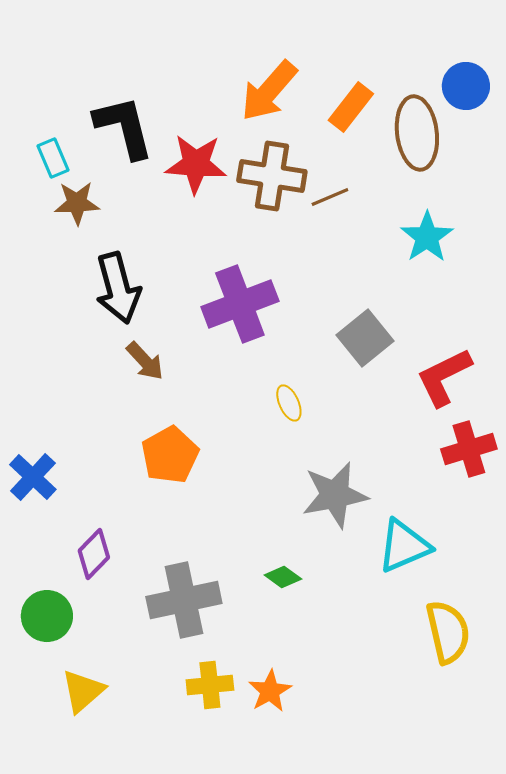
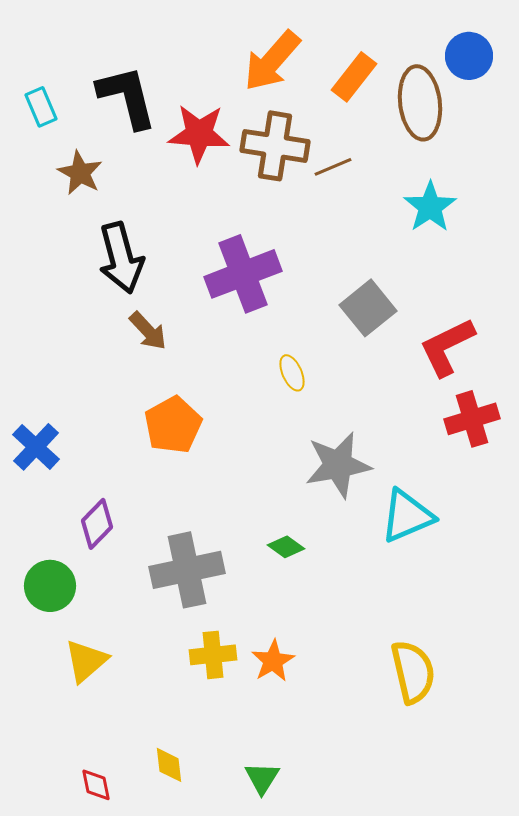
cyan rectangle: (53, 158) -> (41, 107), moved
brown star: (77, 203) -> (80, 173), turned 30
yellow semicircle: (448, 632) -> (413, 672), moved

